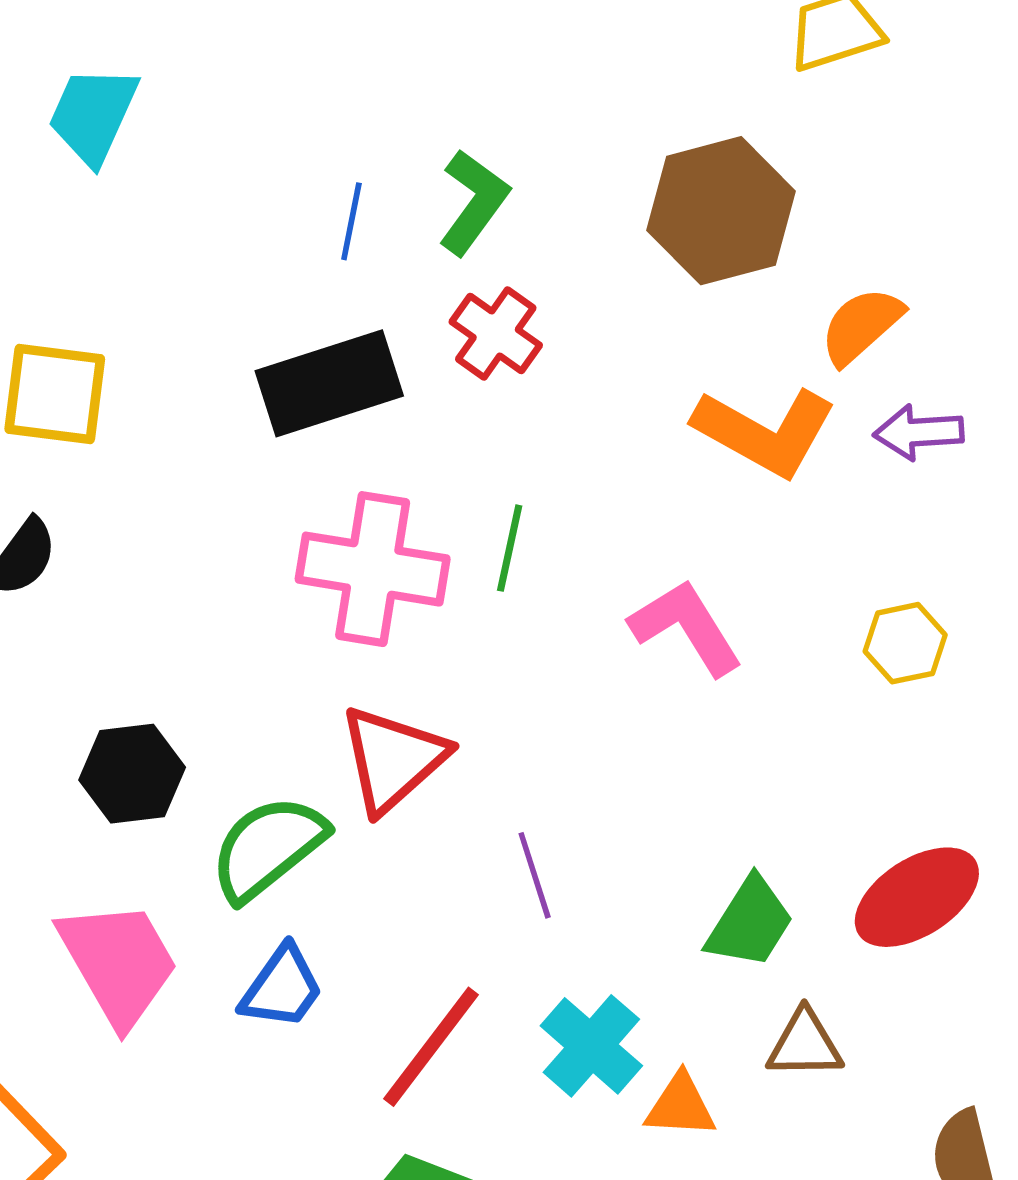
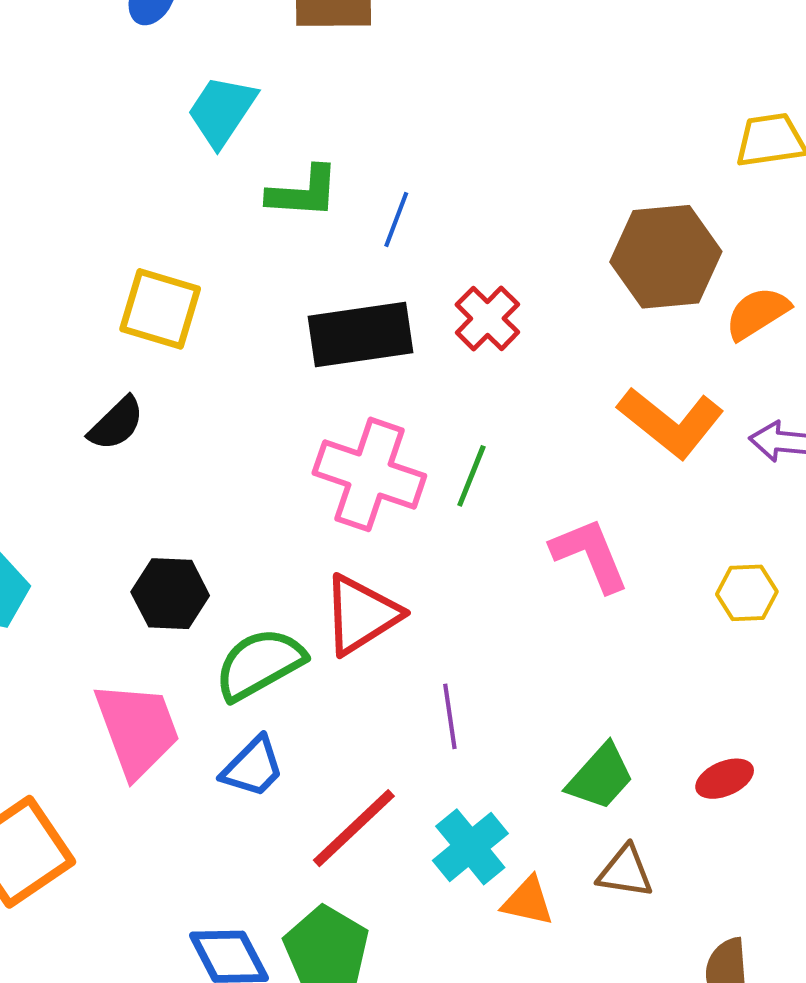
green L-shape: (474, 202) -> (303, 192), moved, turned 48
orange semicircle: (861, 326) -> (757, 313), moved
red ellipse: (917, 897) -> (725, 779), size x0.6

